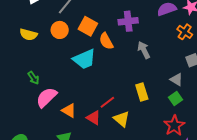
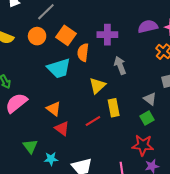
orange semicircle: (106, 41) -> (83, 52), turned 30
red line: (107, 102) -> (93, 121), moved
orange triangle: (69, 110) -> (54, 109), moved
yellow triangle: (122, 119) -> (97, 86), moved, turned 30
red star: (174, 125) -> (143, 145), turned 30

